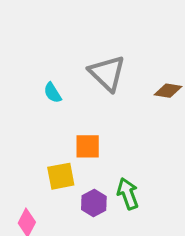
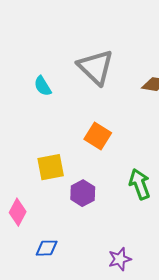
orange square: (88, 146) -> (98, 136), moved, turned 32
green arrow: (128, 194) -> (140, 184), moved

